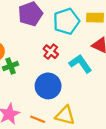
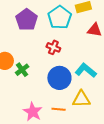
cyan L-shape: (80, 64) -> (86, 70), moved

